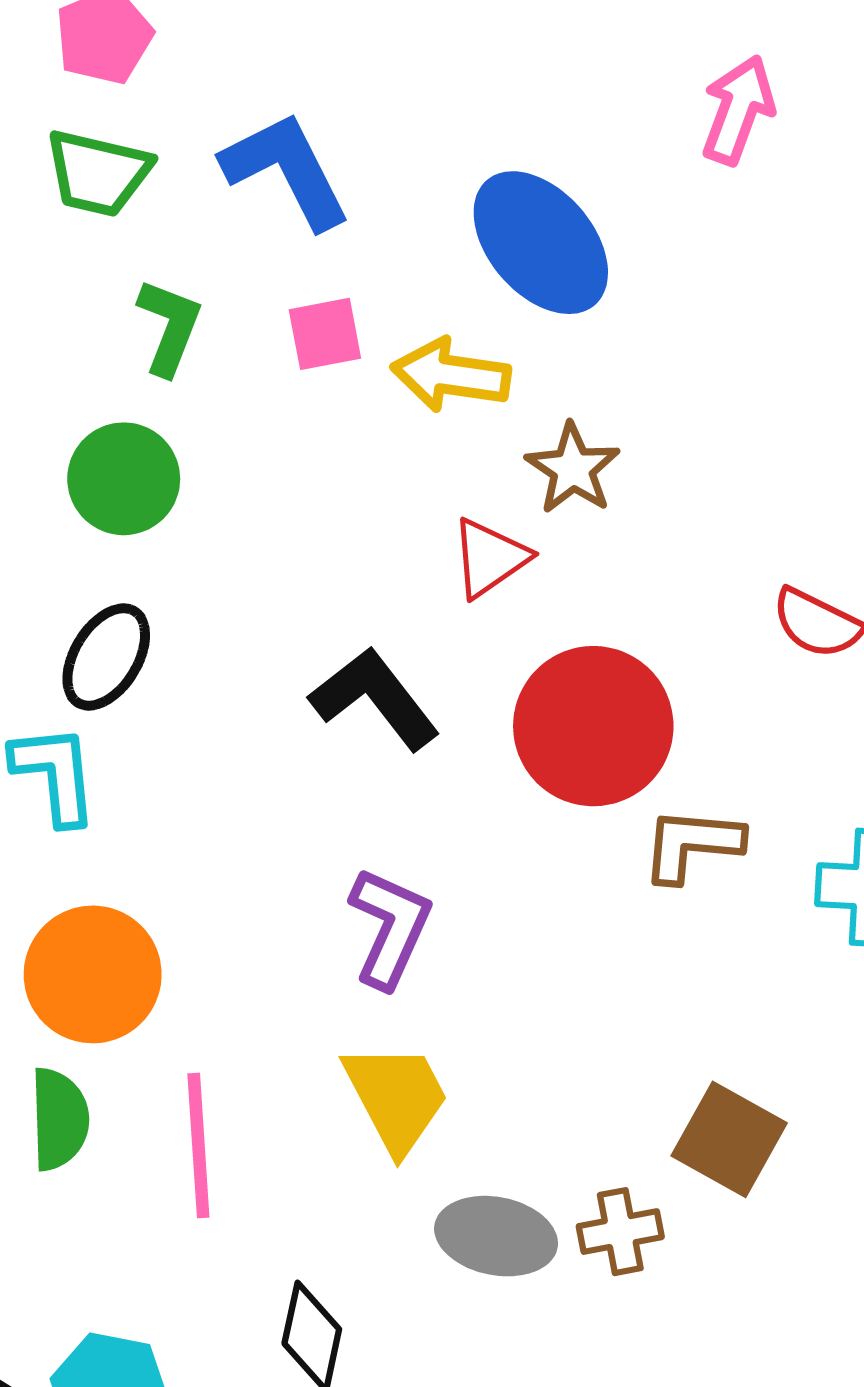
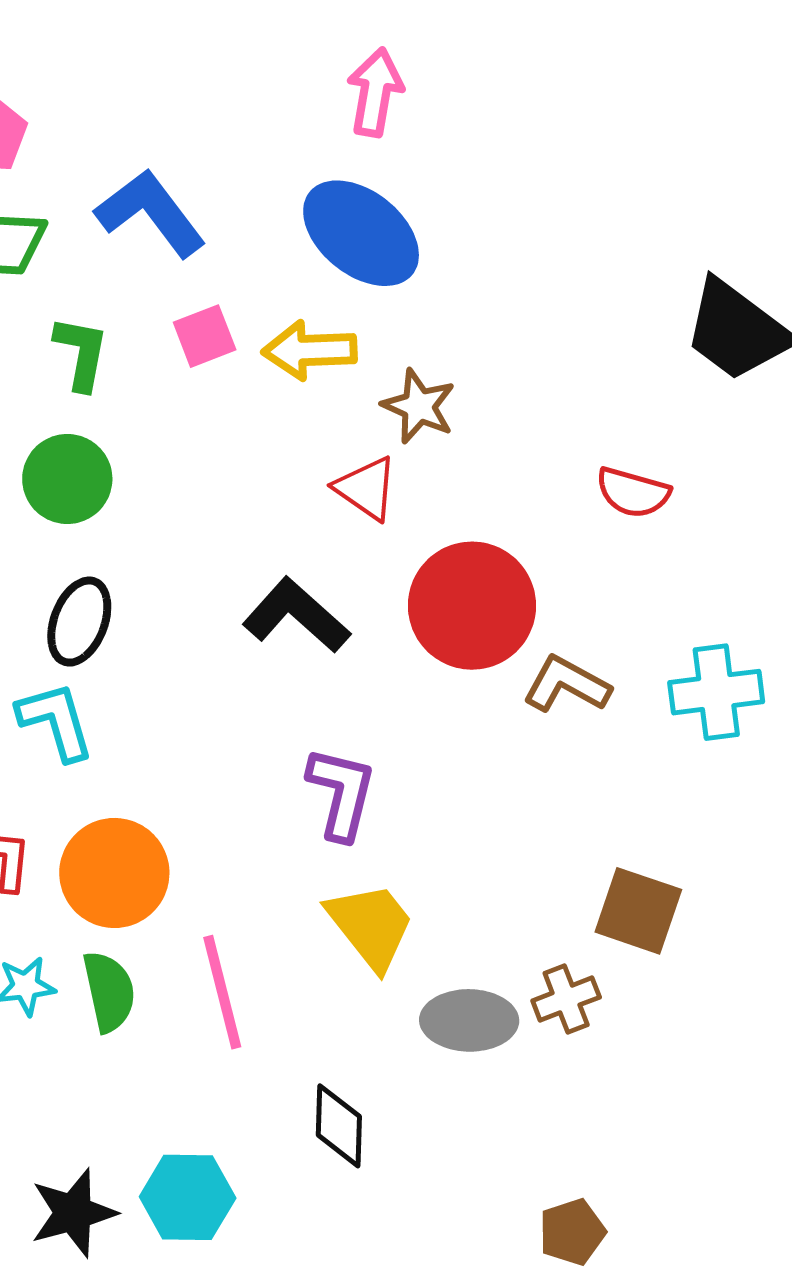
pink arrow: (738, 110) -> (375, 92), moved
red triangle: (490, 558) -> (366, 488), turned -40
brown L-shape: (692, 845) -> (567, 684), turned 34

